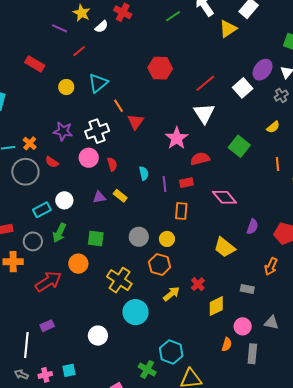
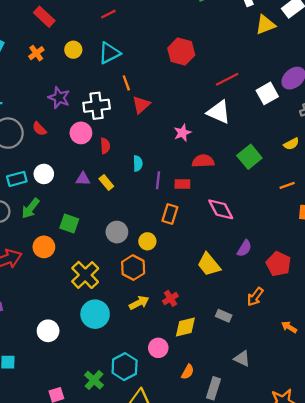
red line: (79, 51) -> (108, 14), moved
white triangle: (204, 113) -> (219, 112), turned -45
pink star: (177, 138) -> (182, 133), size x0.7
orange cross: (30, 143) -> (36, 53), moved
orange line: (277, 164) -> (287, 185), turned 64
pink circle: (243, 326) -> (158, 348), moved

